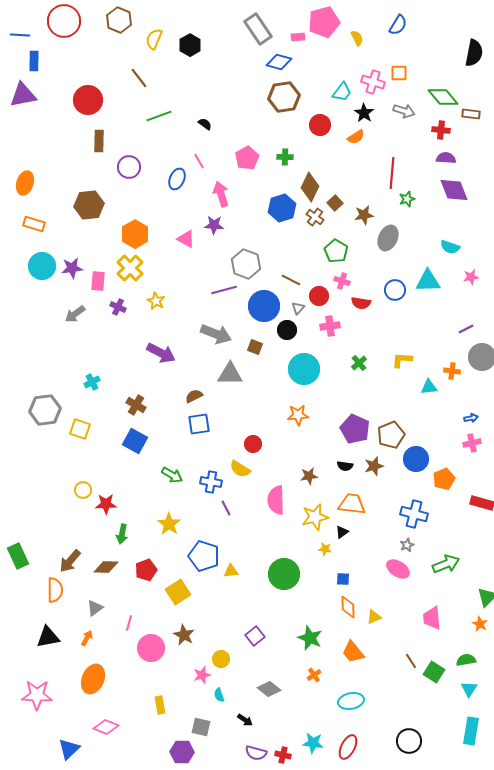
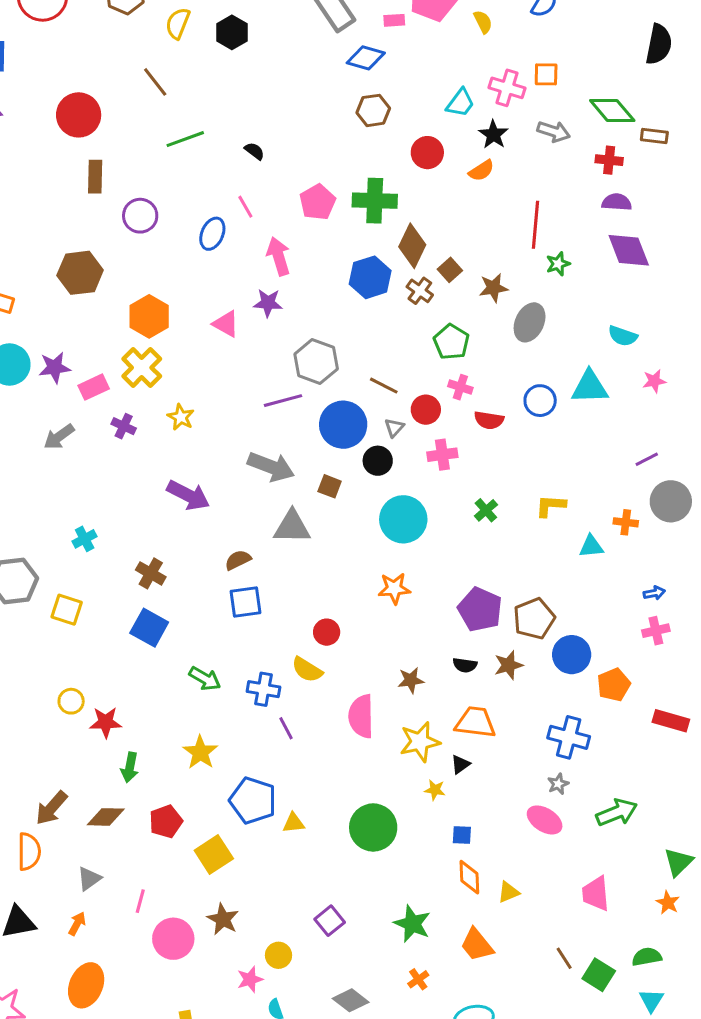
brown hexagon: (284, 97) -> (373, 110), size x0.7
green cross: (285, 157) -> (375, 201), size x1.8
pink rectangle: (98, 281) -> (94, 387), turned 60

